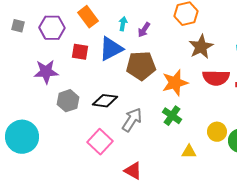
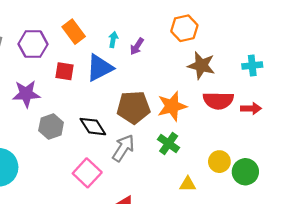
brown star: (201, 47) -> (201, 66), turned -30
brown pentagon: (141, 66) -> (134, 107), moved
black diamond: (105, 101) -> (93, 127), turned 50

